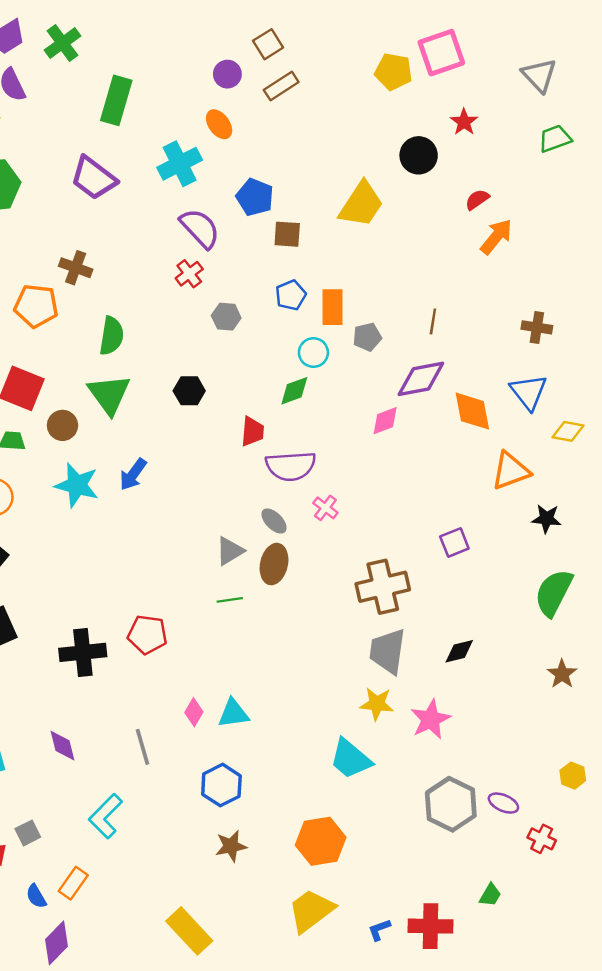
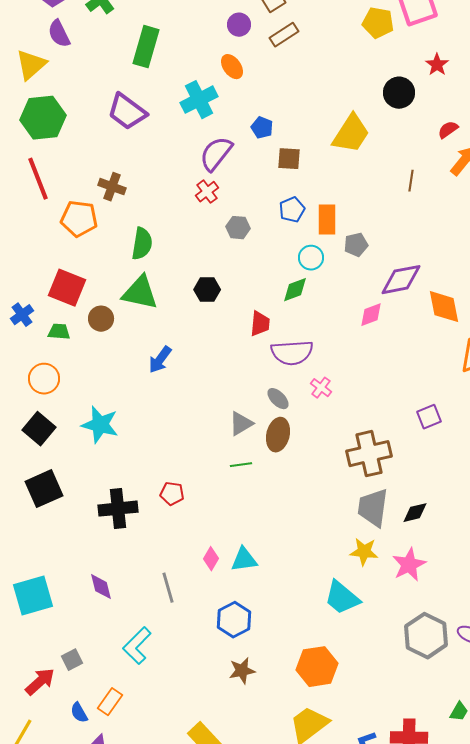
blue pentagon: (255, 197) -> (262, 128), size x0.7
purple semicircle: (200, 228) -> (216, 154), turned -99
brown line: (433, 321) -> (411, 181), moved
green triangle: (109, 394) -> (140, 293), turned -42
cyan star: (77, 485) -> (100, 425), moved
red pentagon: (147, 635) -> (172, 494), size x0.7
black diamond: (459, 651) -> (415, 513), moved

